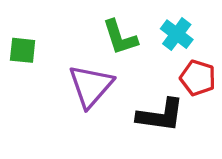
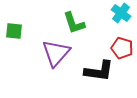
cyan cross: (177, 34) -> (121, 13), moved

